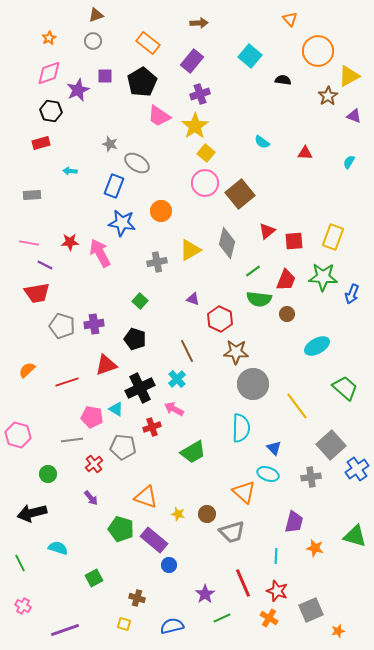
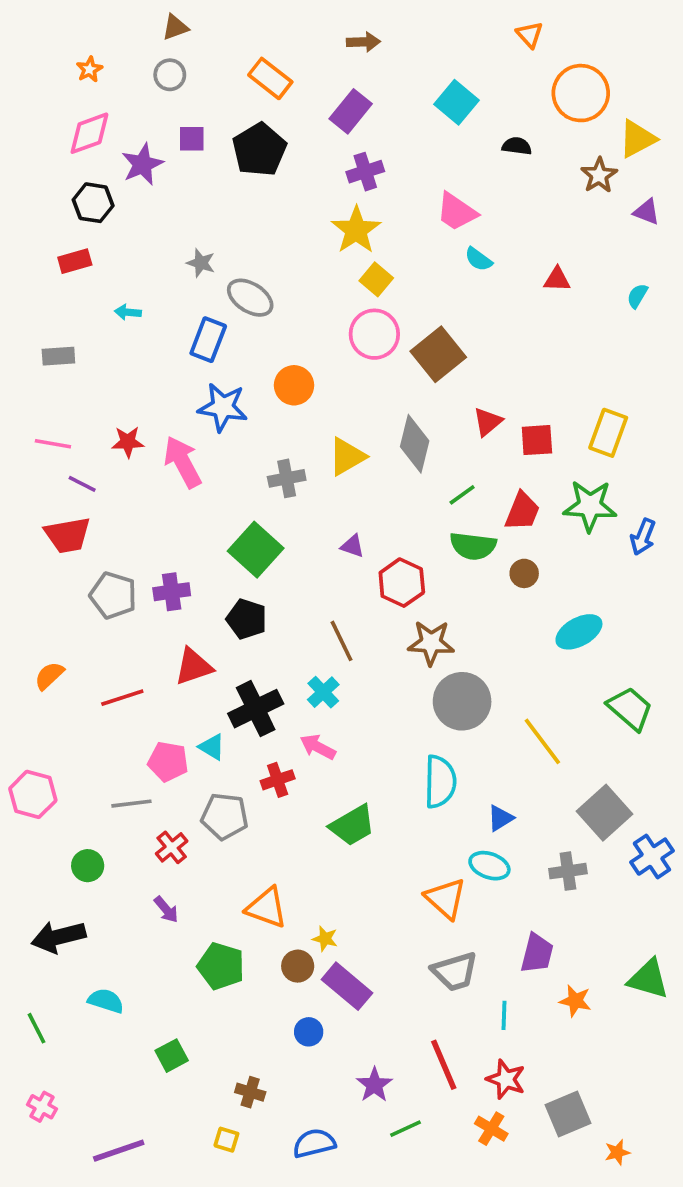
pink trapezoid: (159, 116) -> (457, 212), moved
green square: (140, 301) -> (256, 550), size x1.8
blue triangle: (274, 448) -> (500, 818), turned 42
brown circle: (207, 514) -> (298, 966), moved
gray trapezoid: (232, 532) -> (455, 972), moved
purple rectangle: (154, 540) -> (347, 986), moved

